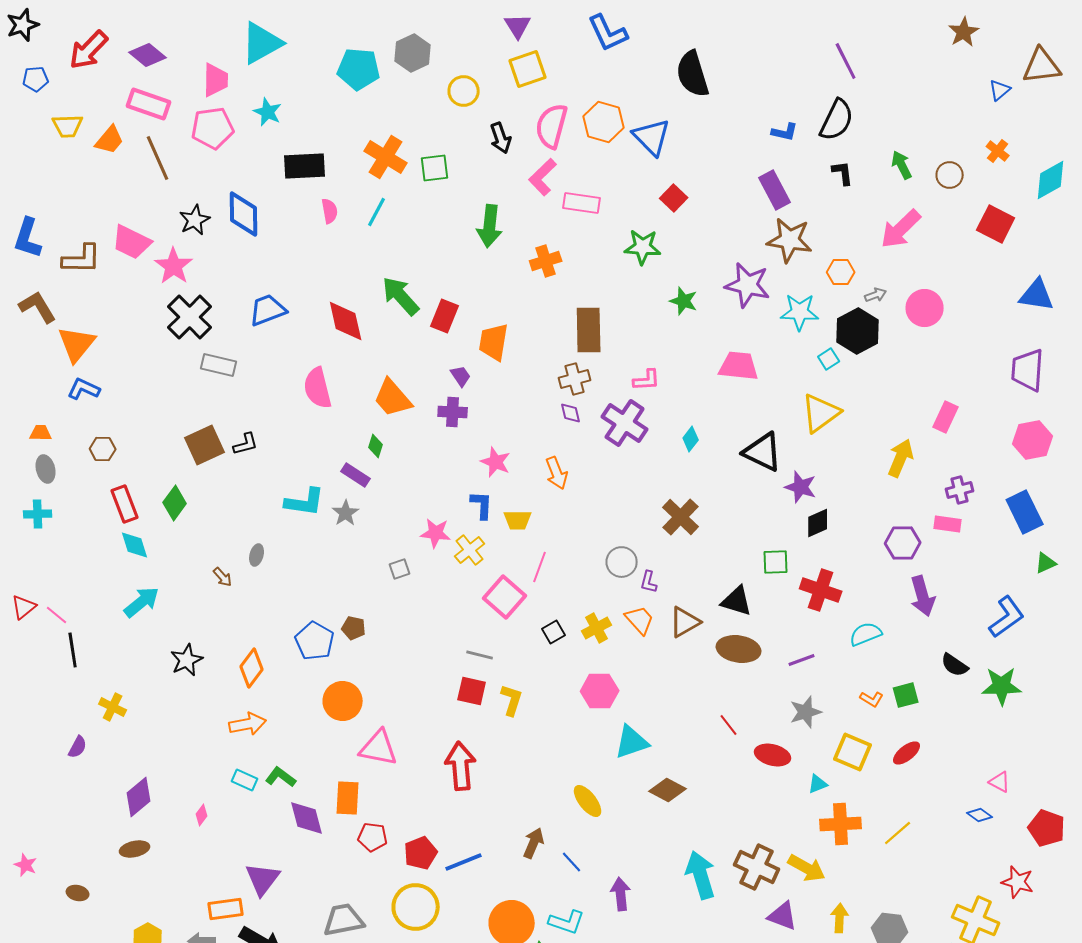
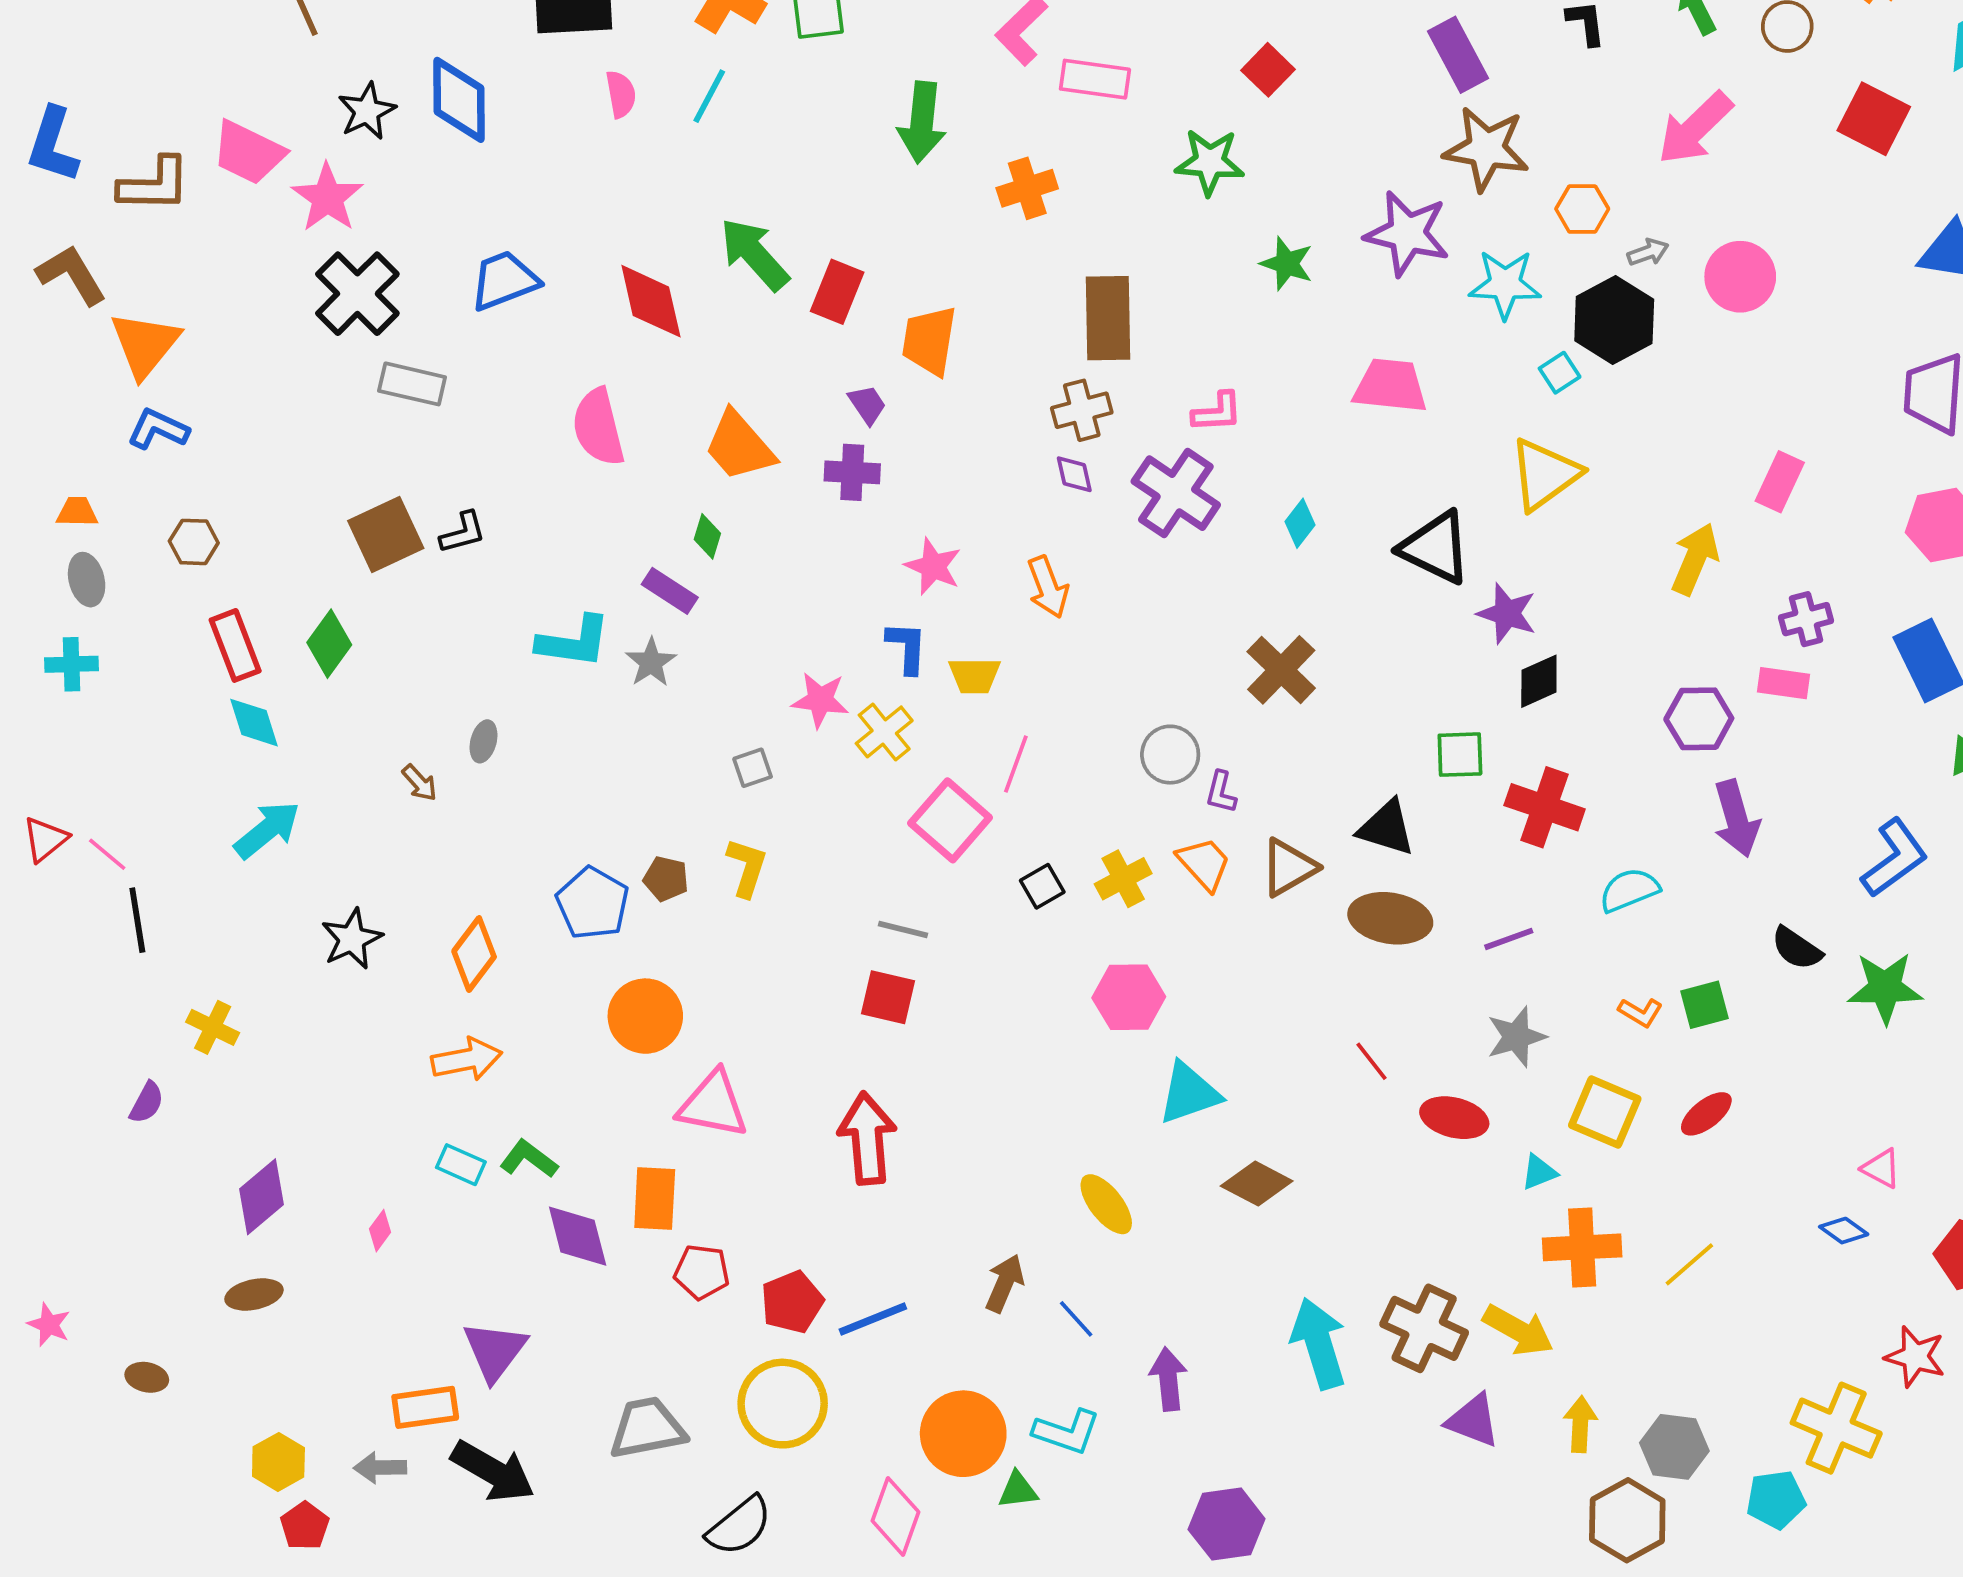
yellow L-shape: (512, 700) -> (747, 867), moved

